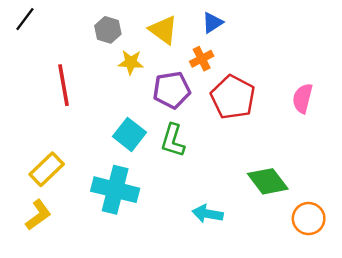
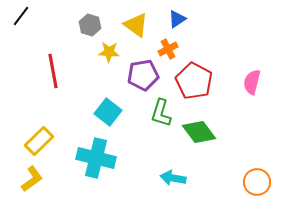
green L-shape: (173, 140) -> (161, 113), moved
green diamond: (268, 181) -> (199, 132), moved

